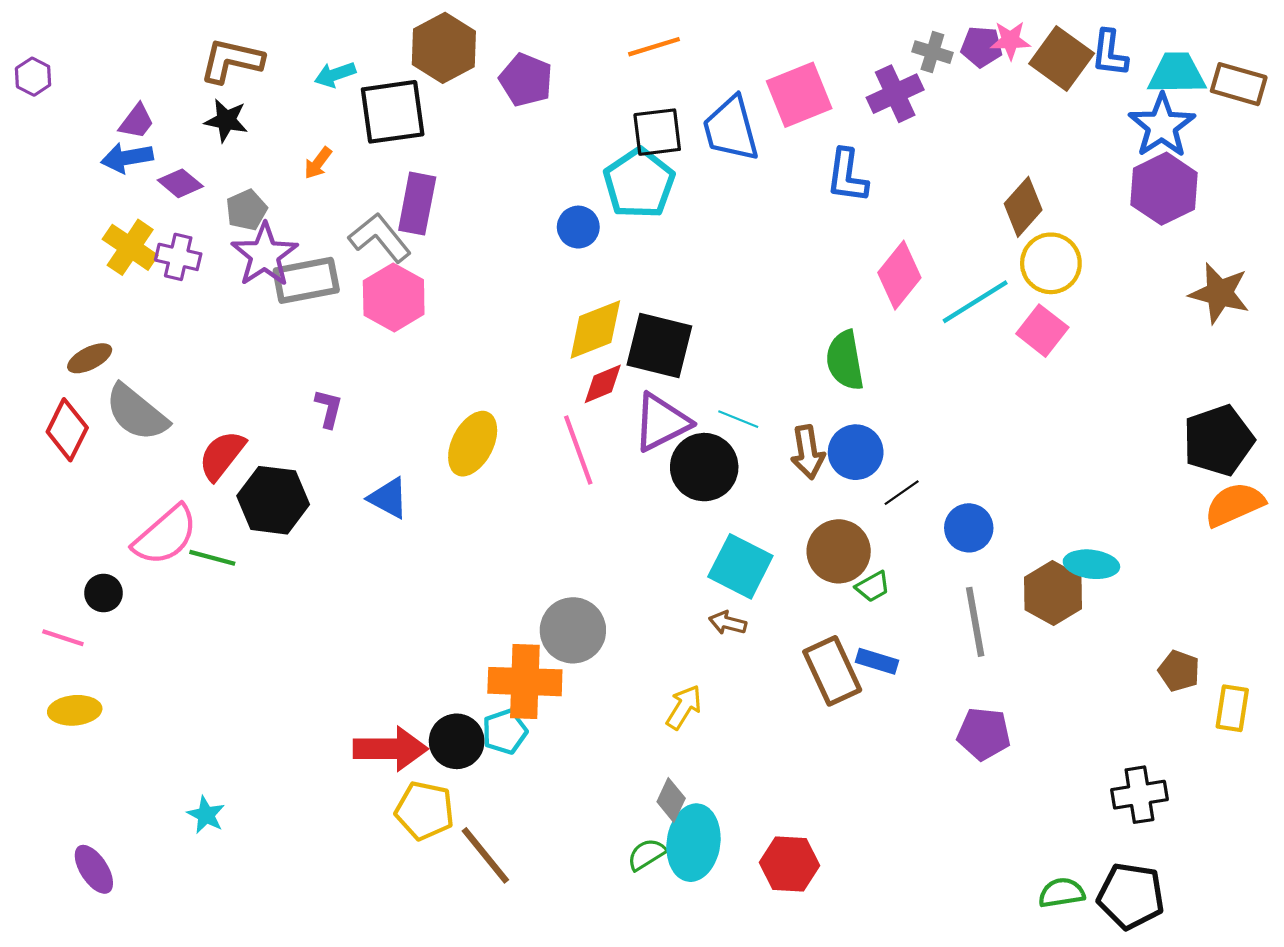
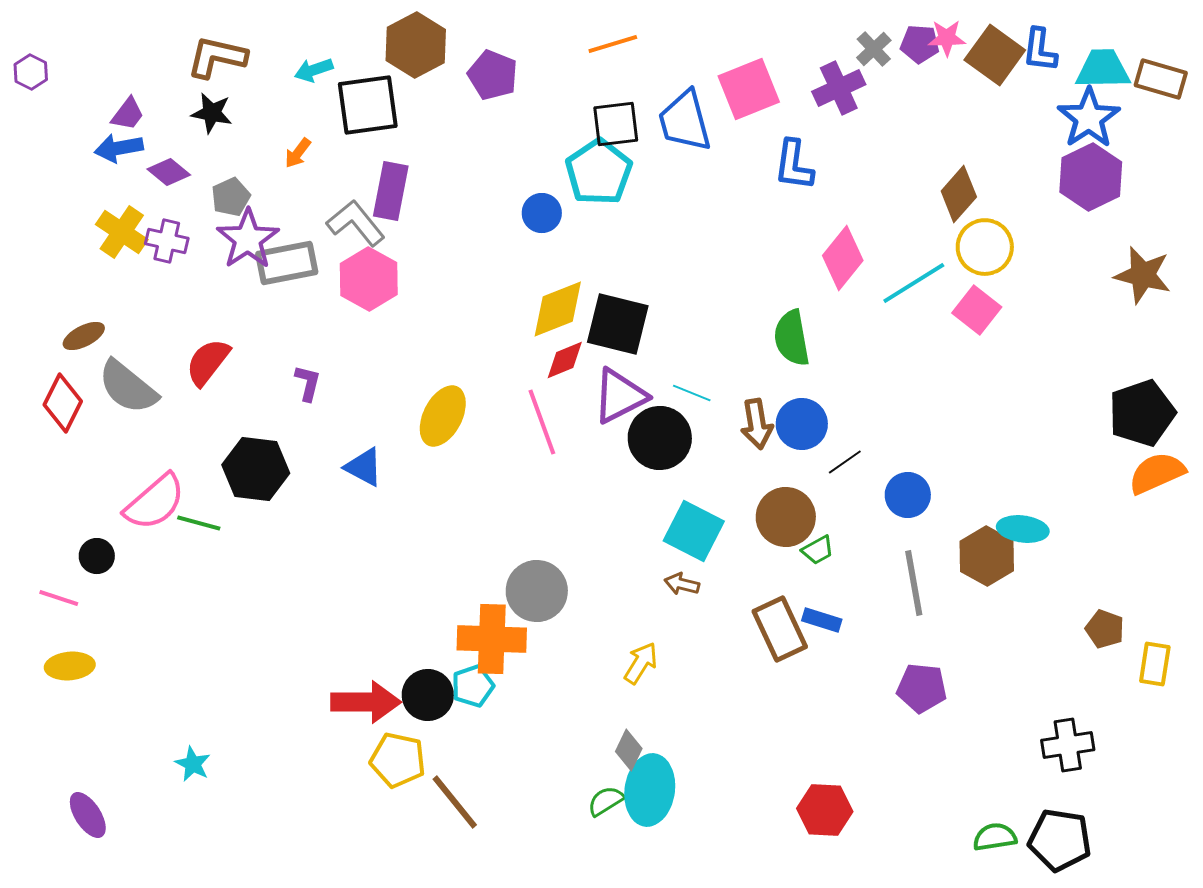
gray cross: (932, 52) -> (874, 49), turned 30
red semicircle: (222, 455) -> (208, 362), moved
red hexagon: (790, 864) -> (825, 810), moved

